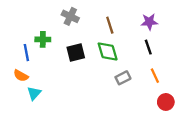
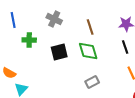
blue line: (26, 53) -> (13, 20), moved
gray rectangle: (123, 78) -> (92, 82), moved

